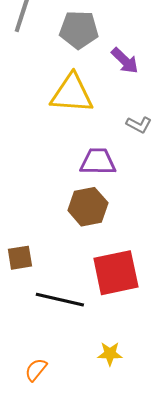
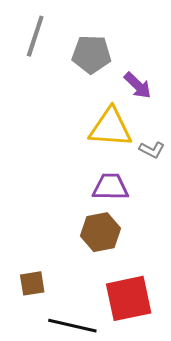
yellow triangle: (72, 94) -> (111, 128), moved

